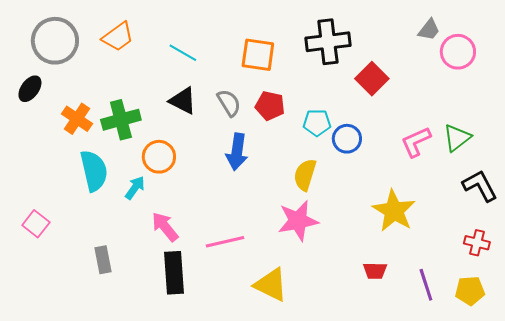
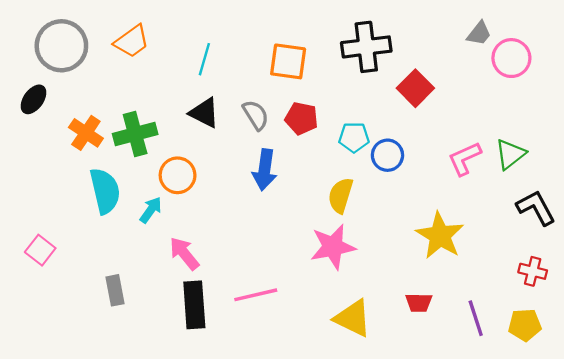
cyan line: (183, 53) -> (204, 59), turned 76
pink line: (225, 242) -> (256, 295), moved
yellow triangle: (271, 285) -> (353, 318), moved

